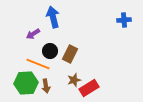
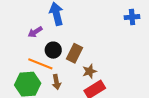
brown star: (74, 80) -> (89, 71), moved
brown arrow: (46, 86) -> (56, 82), moved

